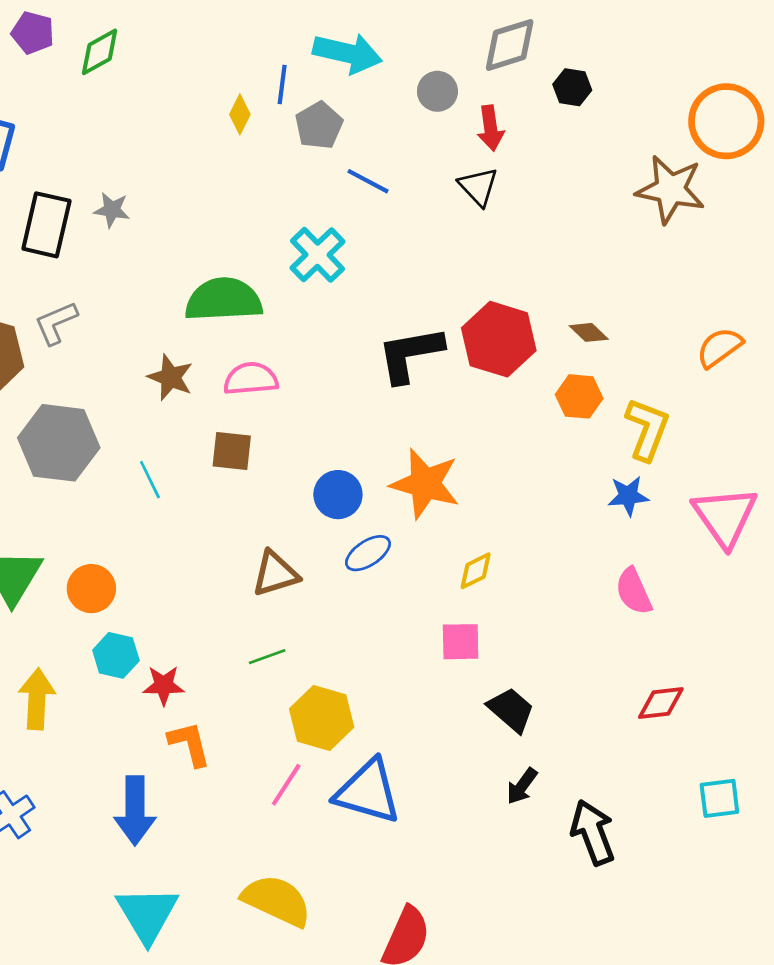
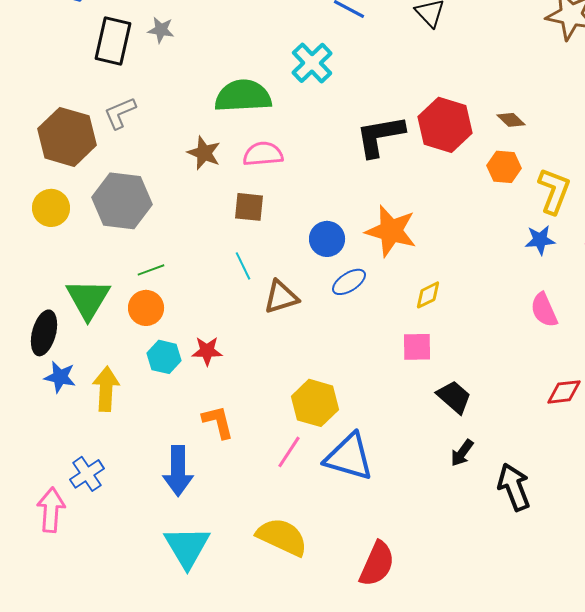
cyan line: (150, 480) -> (243, 266), moved
green line: (267, 657) -> (151, 270), moved
red star: (164, 685) -> (207, 351), moved

